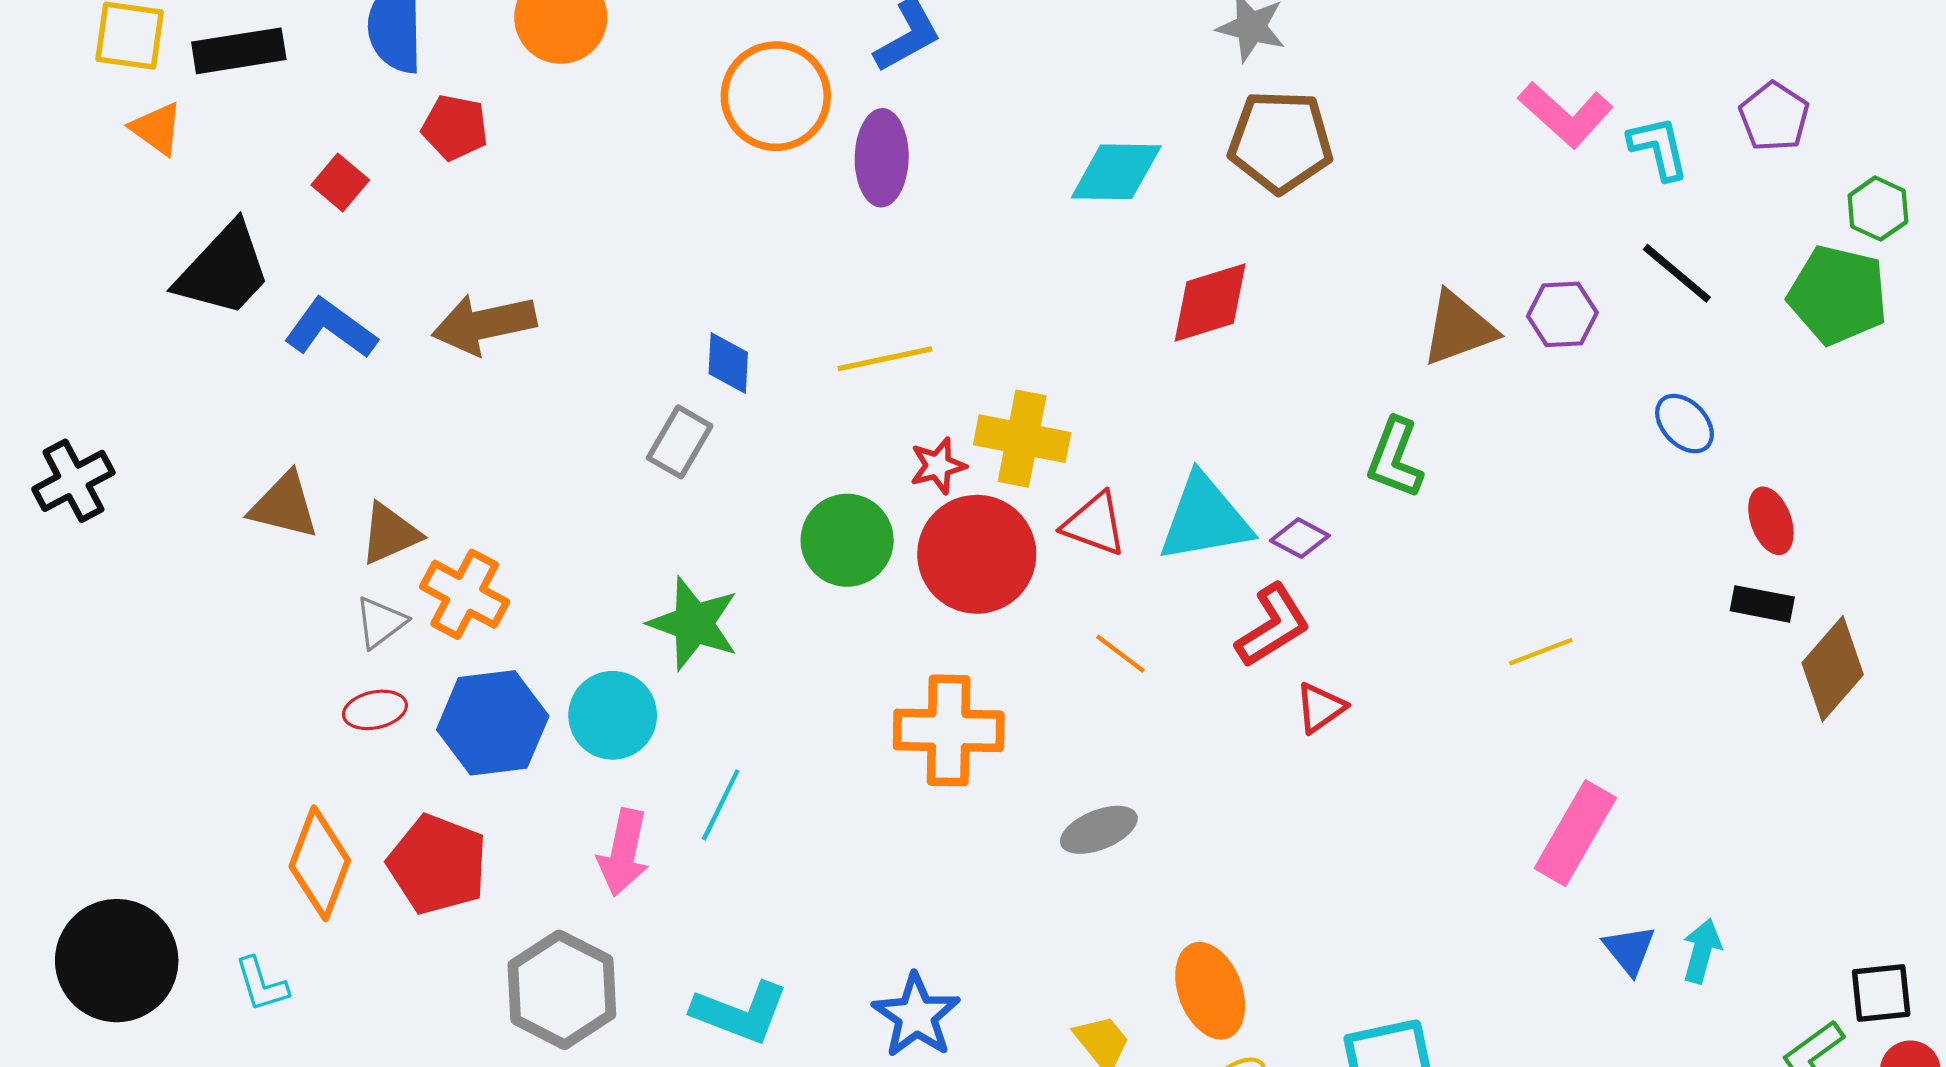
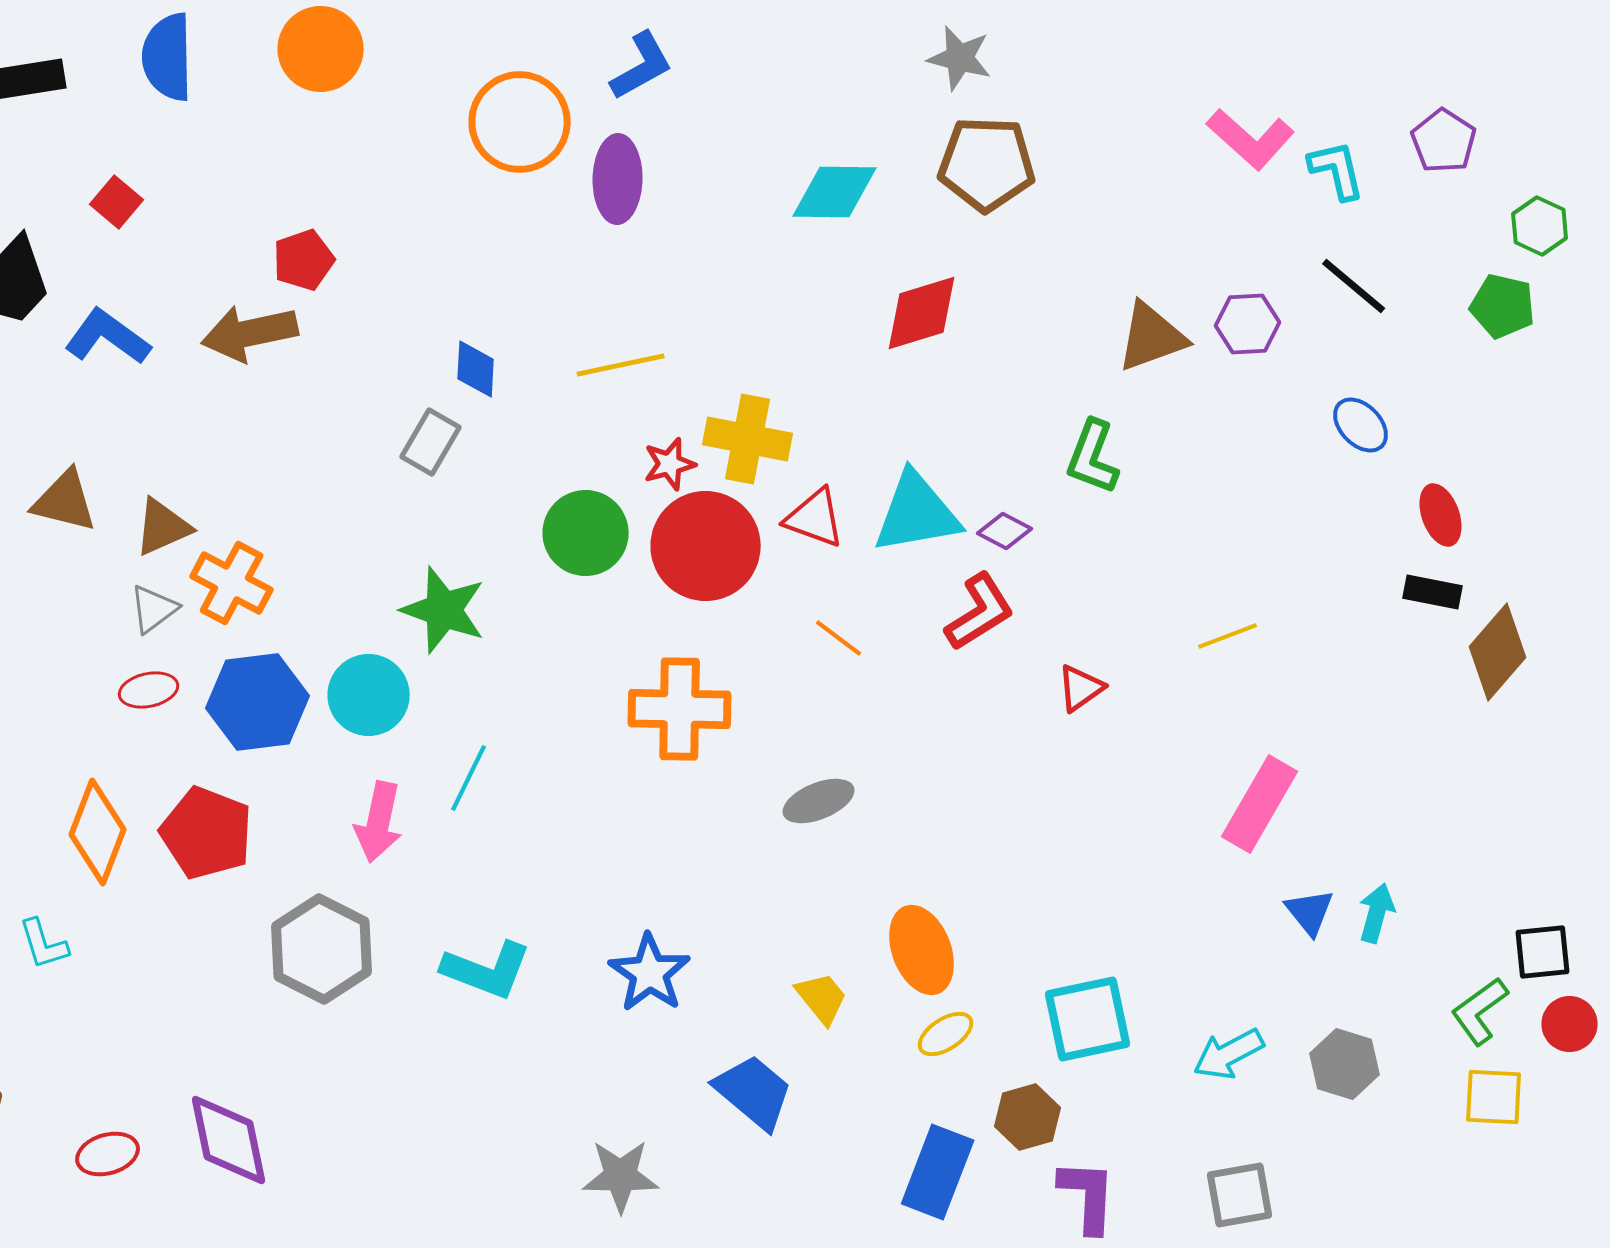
red pentagon: (455, 127) -> (304, 260), moved, turned -30
green pentagon: (1838, 295) -> (1503, 306), size x0.7
red triangle: (1320, 708) -> (1081, 688), moved

